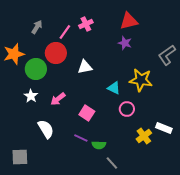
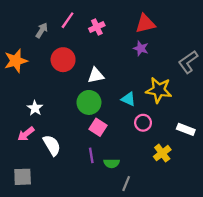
pink line: (65, 32) -> (68, 20), moved
green circle: (36, 69) -> (89, 102), moved
pink arrow: (58, 99) -> (26, 134), moved
white rectangle: (164, 128) -> (186, 129), moved
purple line: (81, 138) -> (91, 155), turned 56
gray line: (112, 163) -> (126, 184), turned 64

